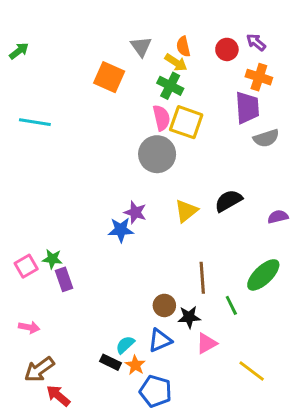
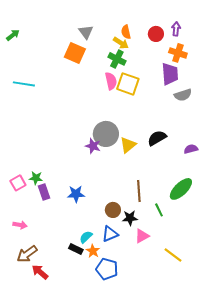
purple arrow: (256, 42) -> (176, 29), turned 56
gray triangle: (141, 47) -> (86, 32), moved
gray circle: (157, 154) -> (106, 134), moved
blue star: (121, 230) -> (76, 194), moved

